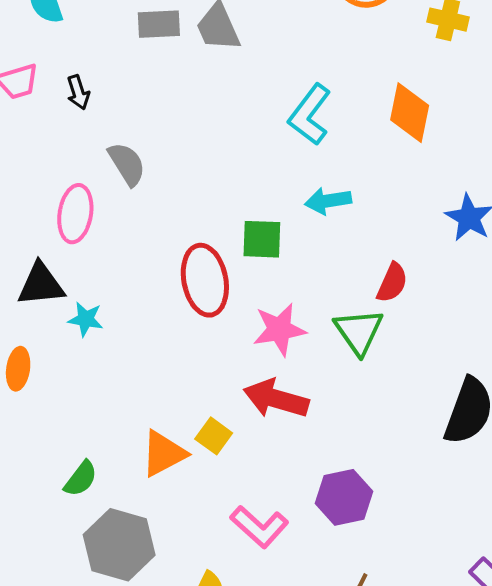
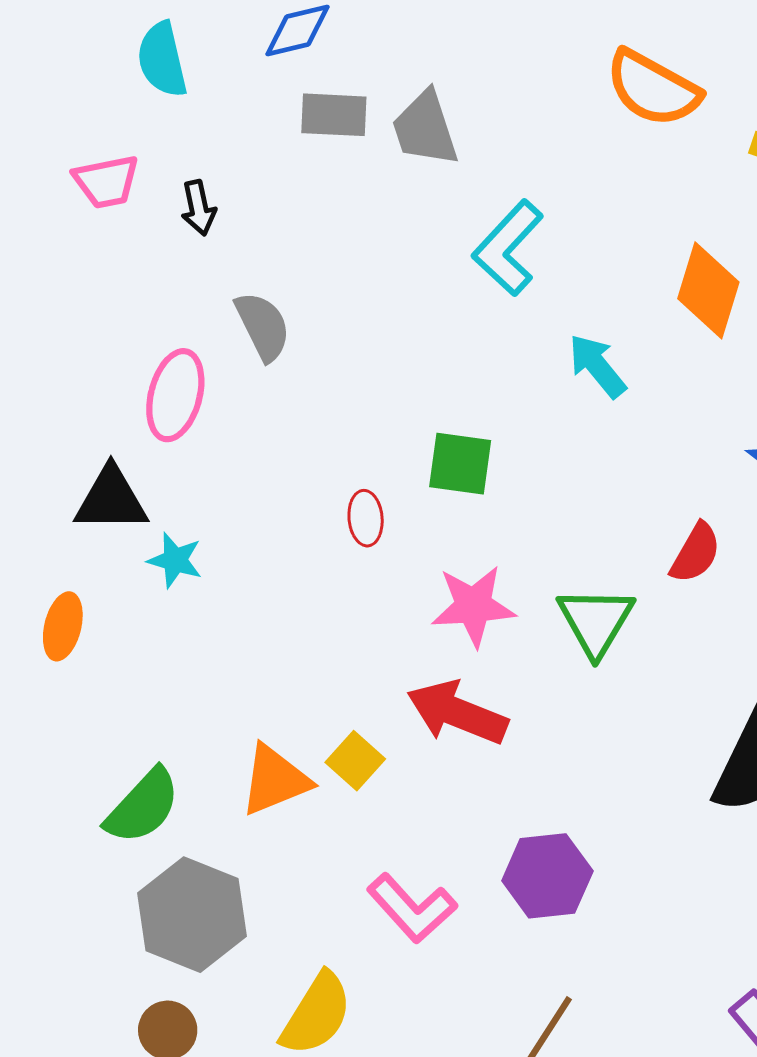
cyan L-shape: (310, 115) -> (508, 248), moved
cyan arrow: (328, 201) -> (597, 366), moved, turned 54
red ellipse: (205, 280) -> (366, 518), size x0.5
red semicircle: (392, 283) -> (696, 553), moved
green semicircle: (81, 479) -> (143, 806), size x1.4

